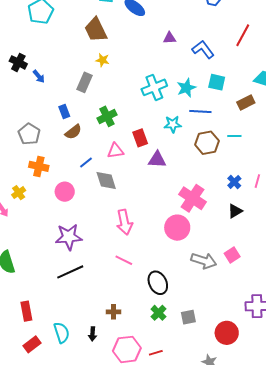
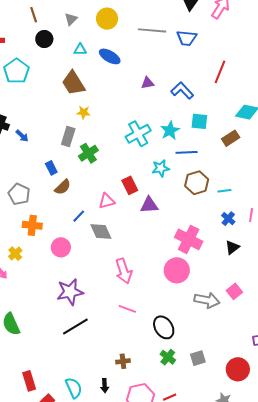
green cross: (107, 116) -> (88, 153), moved
cyan line: (234, 136) -> (224, 191), moved
red rectangle: (26, 311) -> (29, 381), moved

